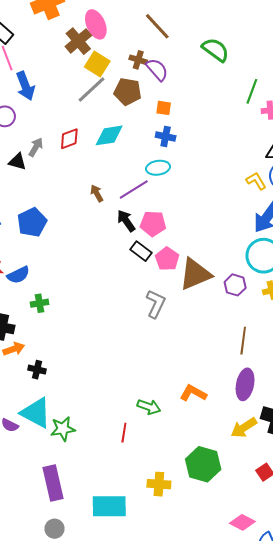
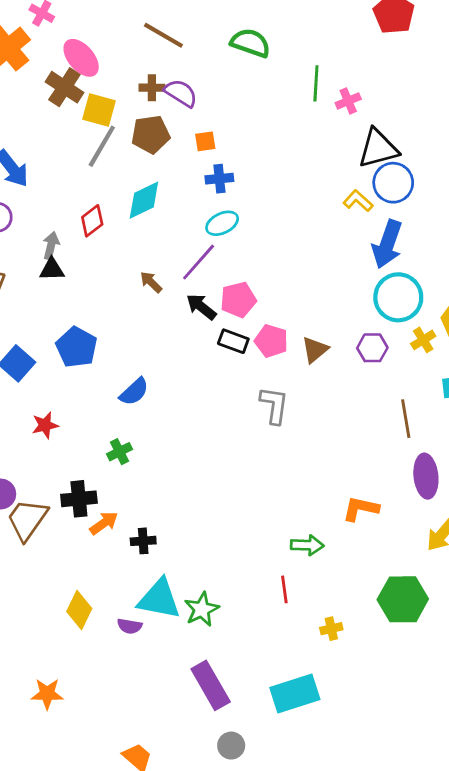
black triangle: (17, 162) -> (52, 269), moved
brown triangle: (195, 274) -> (315, 350), size x0.6
blue semicircle: (18, 275) -> (134, 392), moved
yellow cross: (159, 484) -> (331, 629), moved, size x0.7

